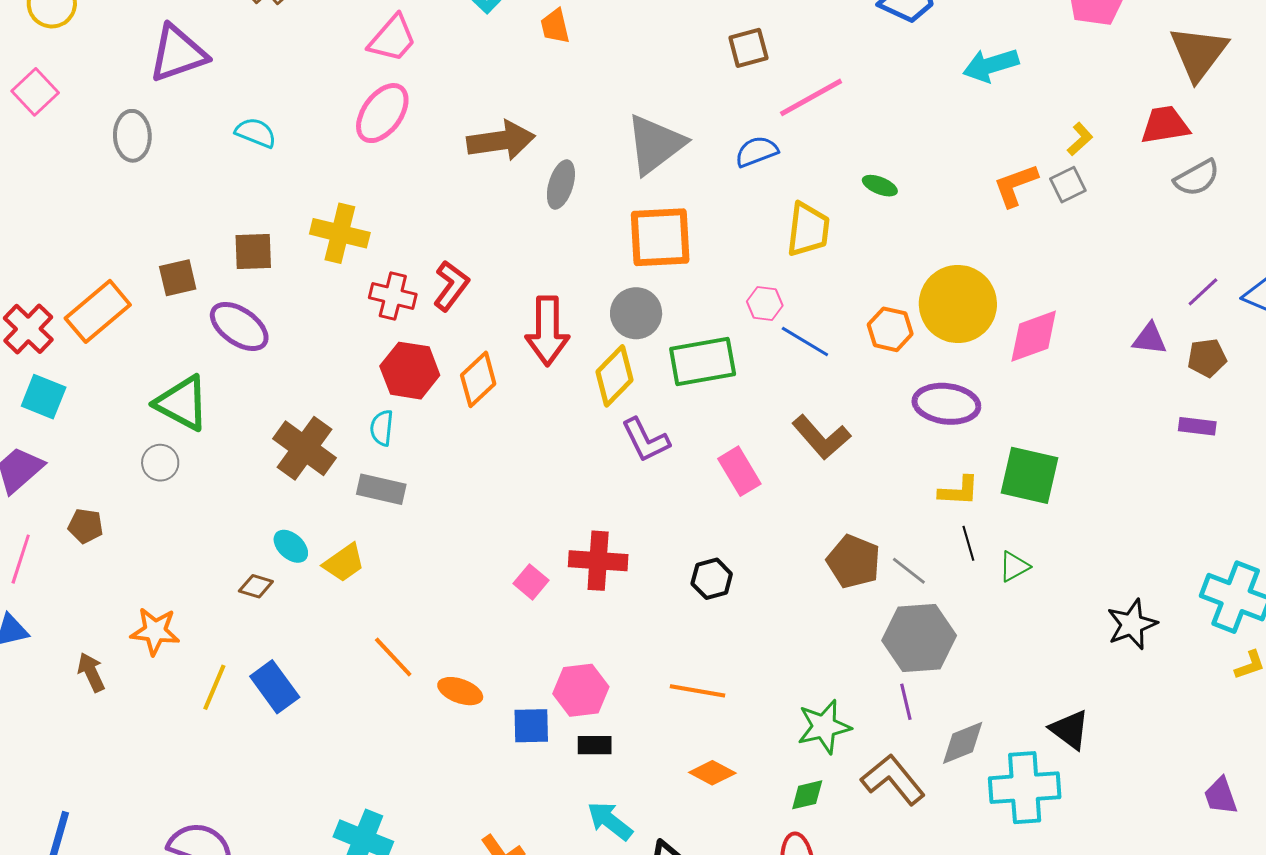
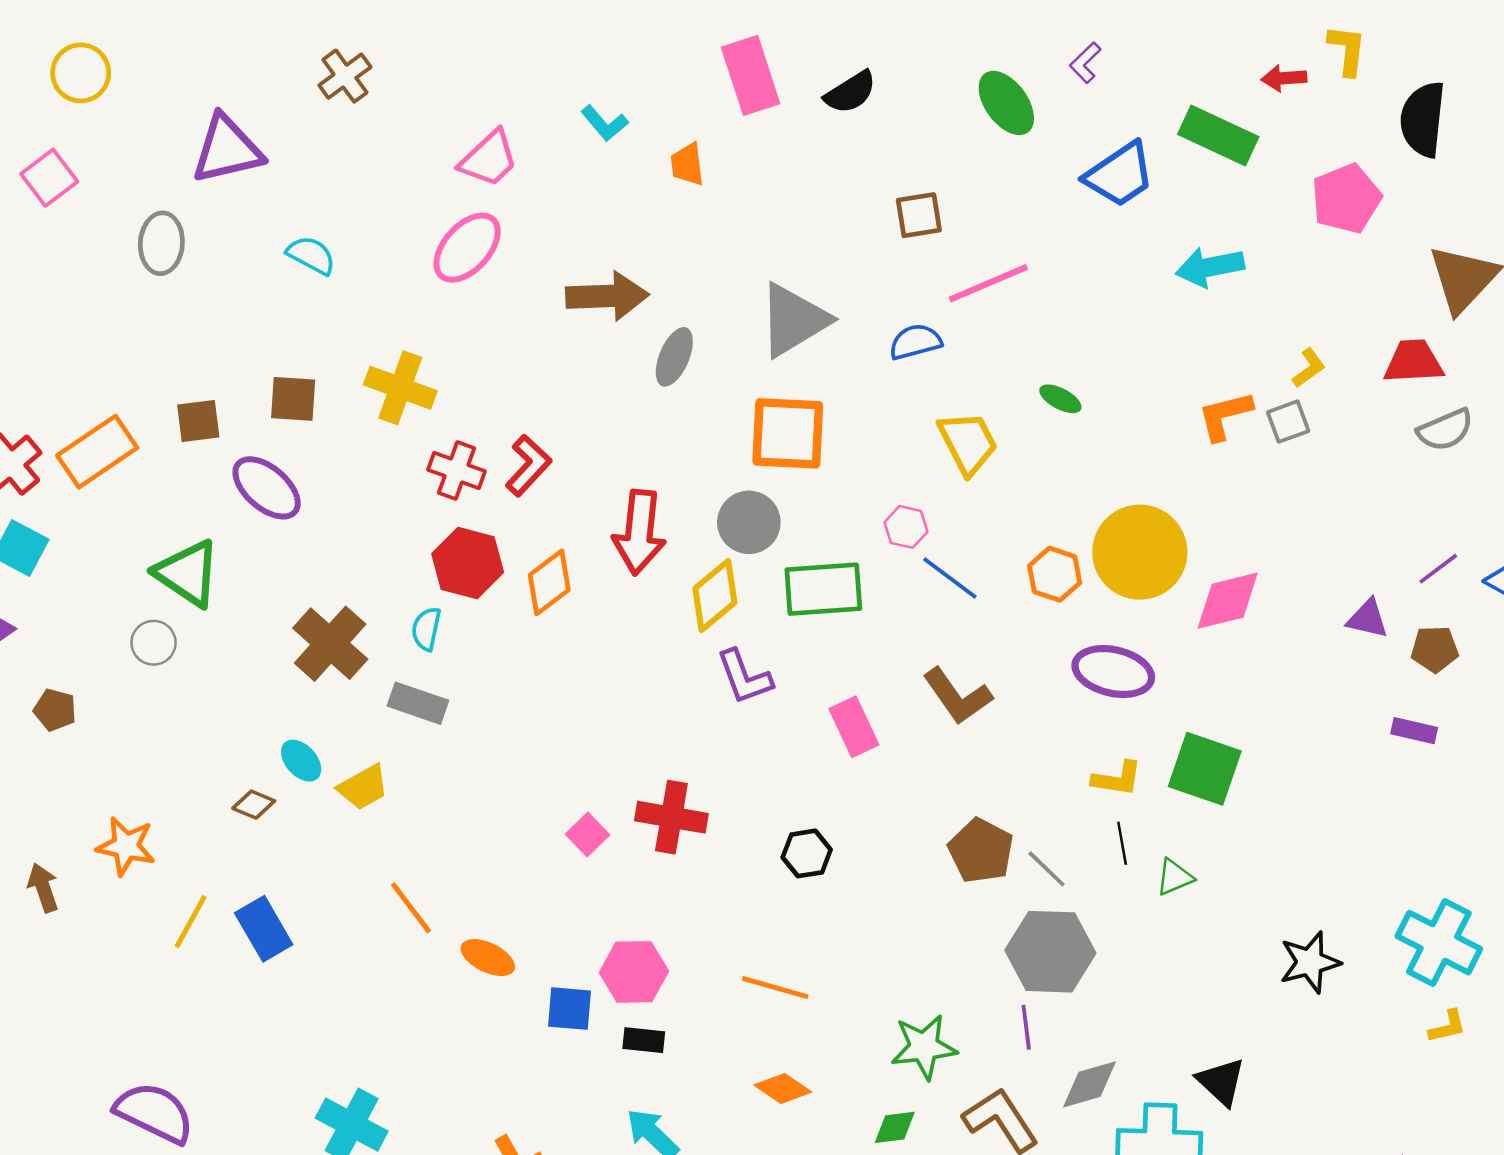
yellow trapezoid: (808, 229) -> (968, 443), turned -40

